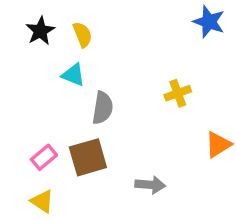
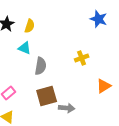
yellow semicircle: (82, 35) -> (30, 26), turned 40
brown square: (88, 157) -> (47, 96), moved

